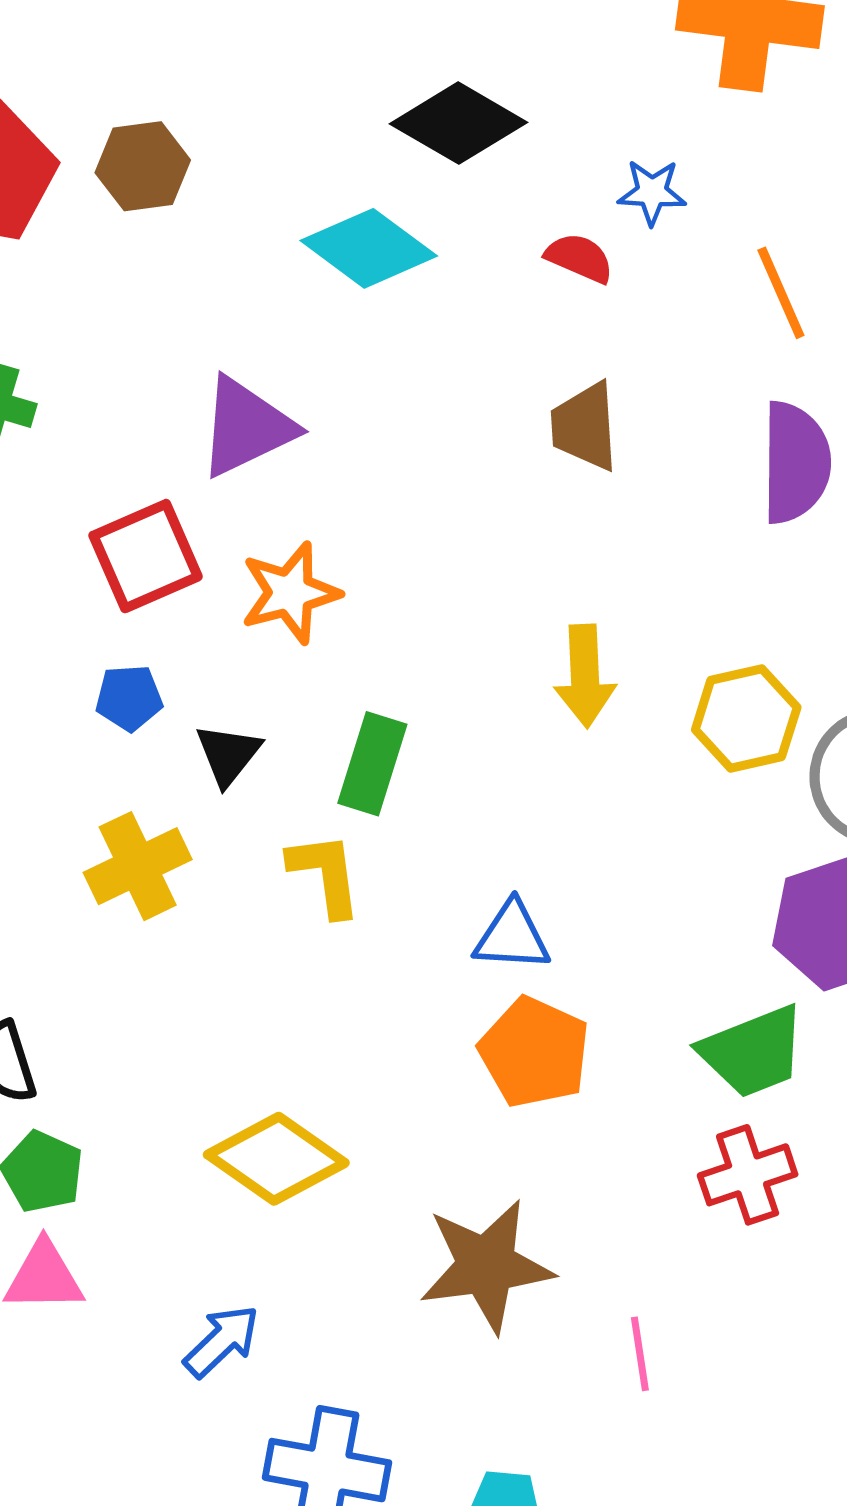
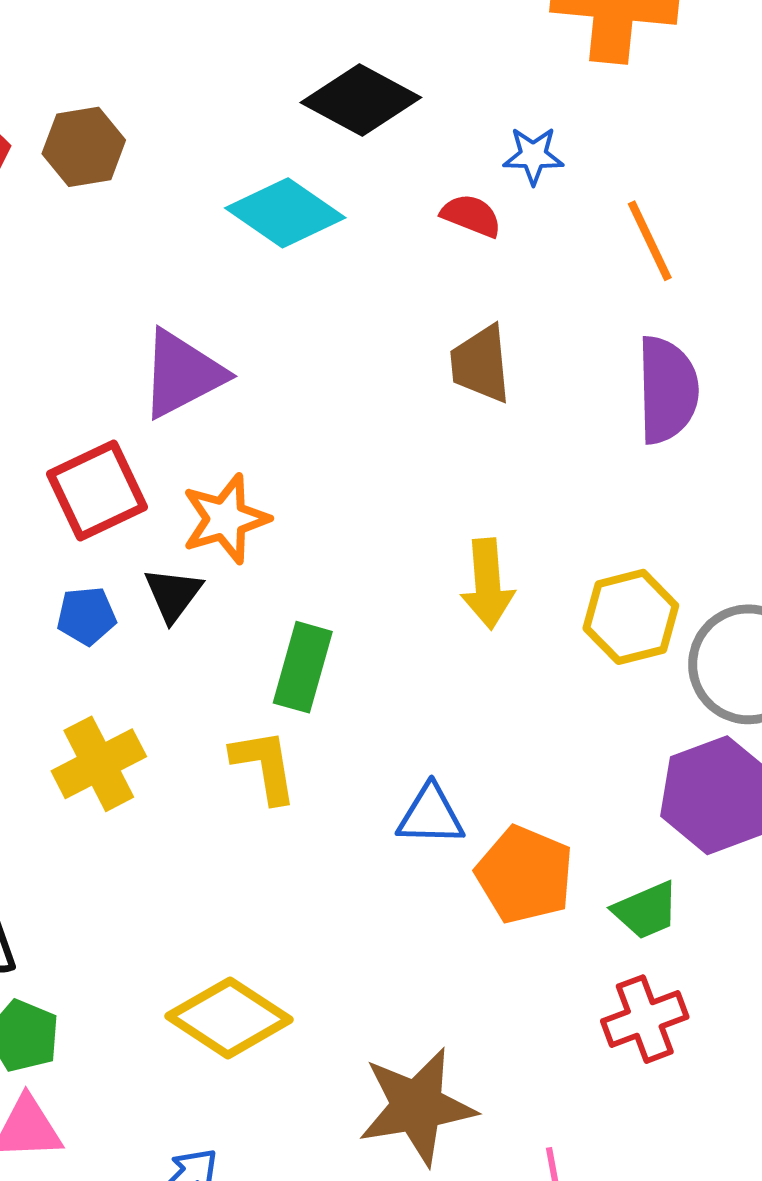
black triangle: (228, 754) -> (173, 594), moved
orange pentagon: (534, 1052) -> (525, 875), moved
green trapezoid: (753, 1052) -> (646, 910), size x0.7

